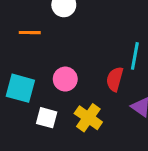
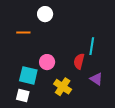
cyan square: (20, 88) -> (28, 75), moved
white square: (47, 118) -> (23, 96), moved

